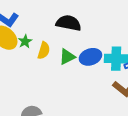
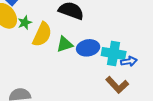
yellow semicircle: (44, 50) -> (42, 34), size x1.4

